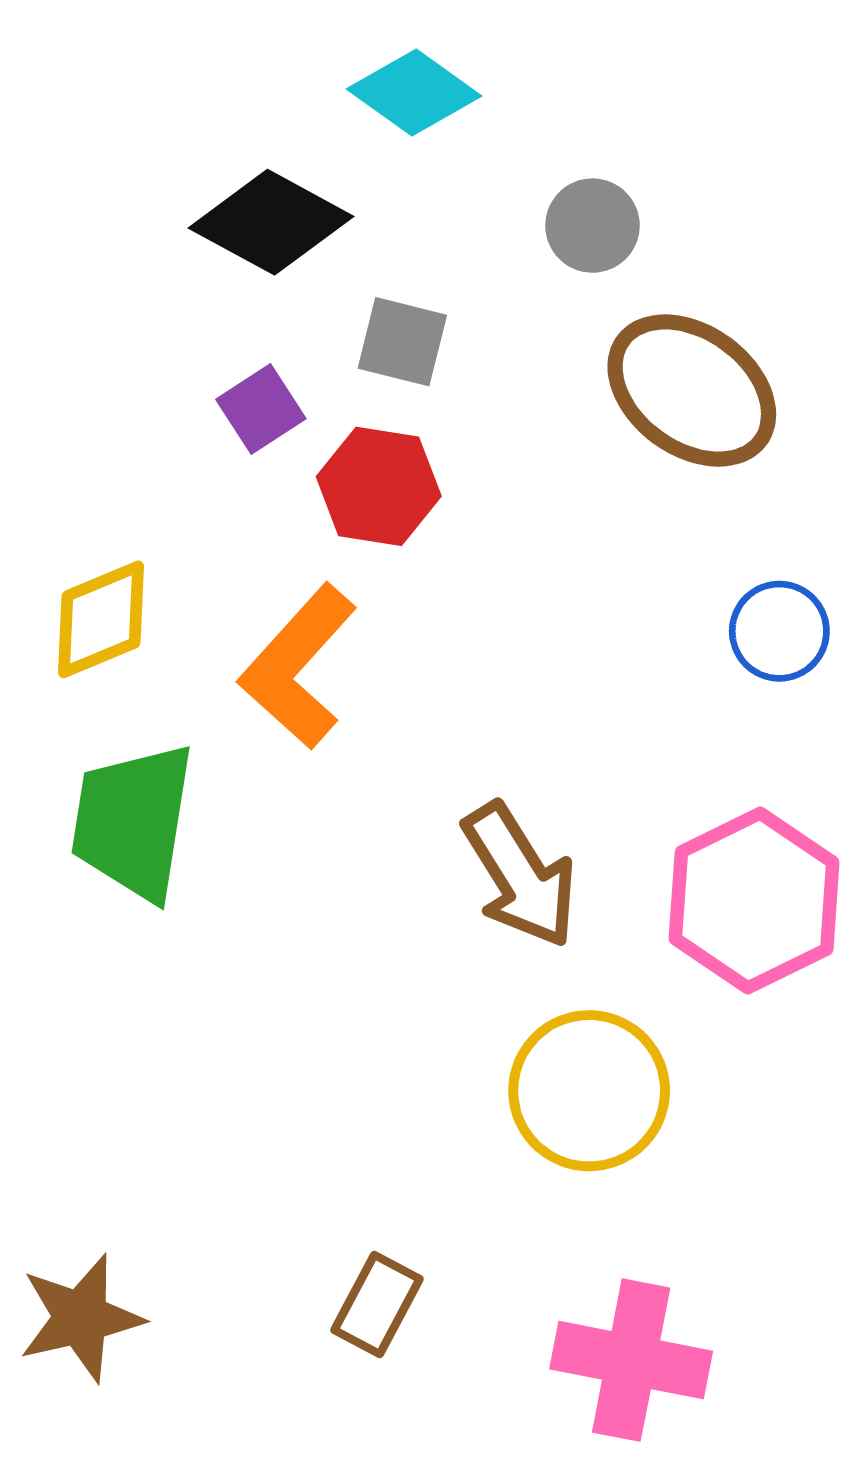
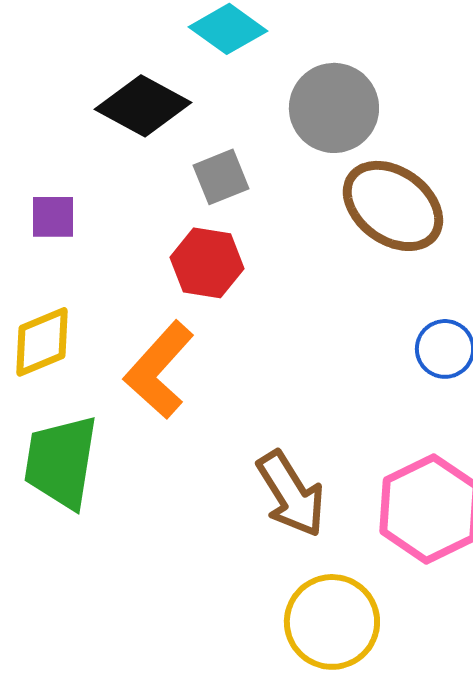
gray circle: (592, 226) -> (334, 108), size x1.6
gray square: (402, 342) -> (221, 177), turned -36
purple square: (261, 409) -> (53, 217), moved, turned 33

